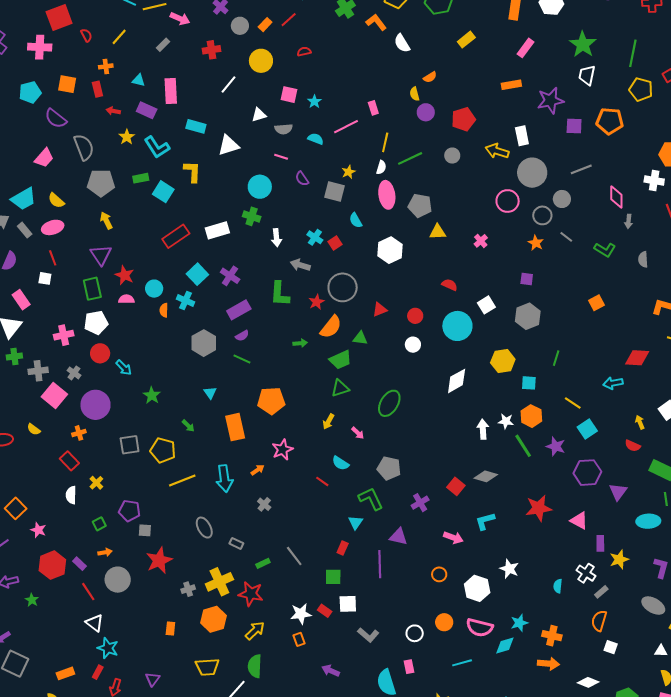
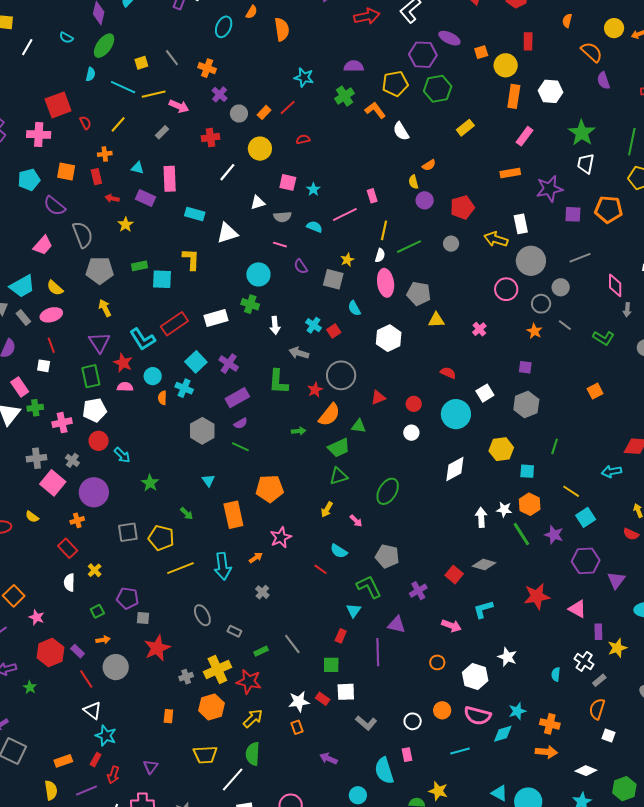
cyan L-shape: (157, 147) -> (143, 339), moved
cyan square: (163, 192) -> (162, 279), turned -30
green cross: (14, 357) -> (35, 408), moved

